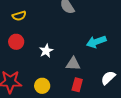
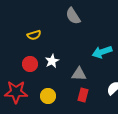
yellow semicircle: (19, 16) -> (34, 35), moved
red circle: (16, 42) -> (30, 64), moved

